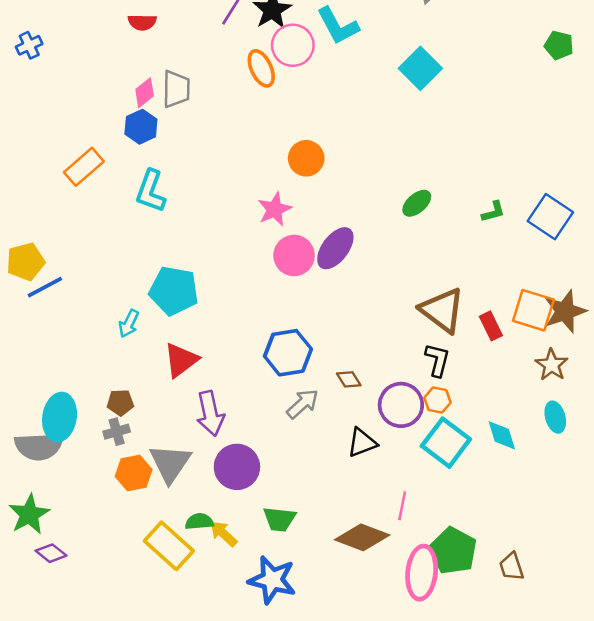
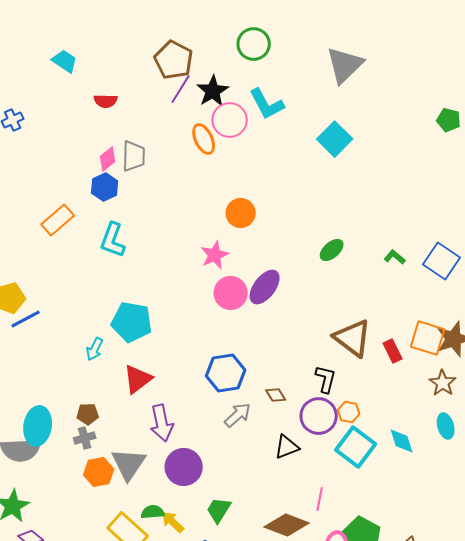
green L-shape: (493, 212) -> (395, 257), turned -125
black L-shape: (437, 360) -> (326, 379), moved
green trapezoid: (279, 519) -> (219, 510), turned 116

